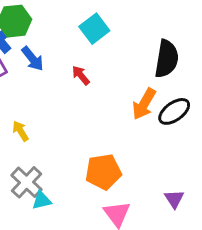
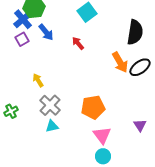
orange arrow: (144, 104) -> (120, 62), turned -60
gray cross: (27, 182) -> (50, 105), moved

